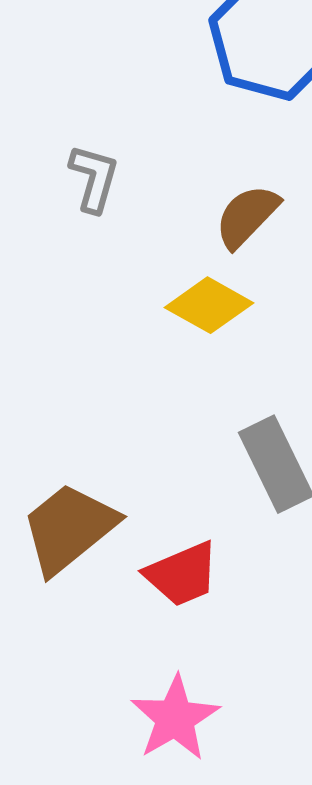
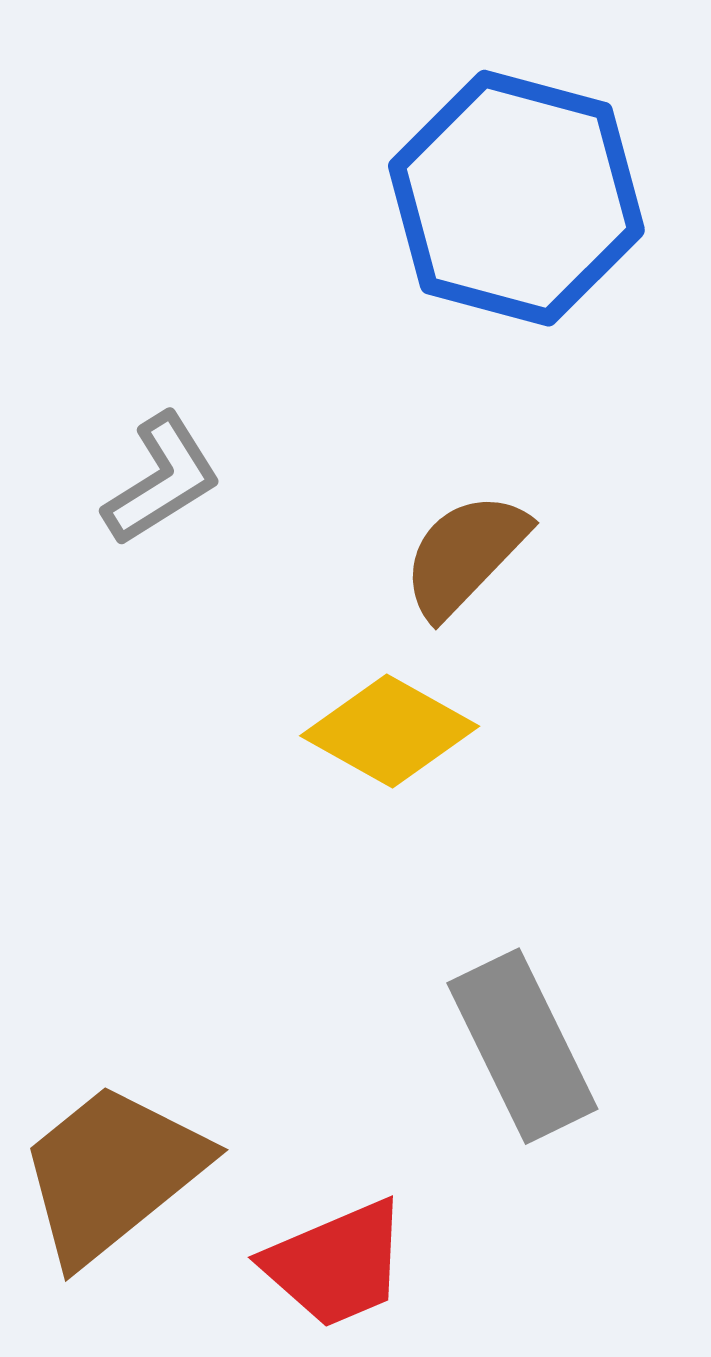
gray L-shape: (94, 178) -> (162, 479), turned 42

